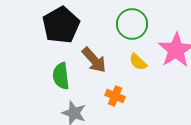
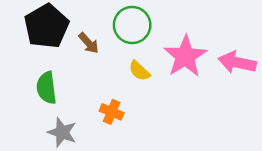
brown arrow: (94, 60) -> (89, 43), moved, size x0.7

